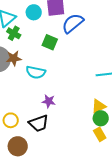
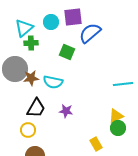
green cross: (14, 33) -> (31, 43), turned -32
brown star: (14, 58) -> (31, 78), moved
black trapezoid: (39, 123) -> (36, 108), moved, turned -40
yellow rectangle: (100, 134) -> (96, 144), moved

